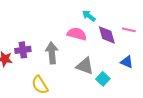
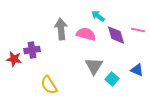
gray arrow: (52, 53) -> (61, 29), moved
blue triangle: (127, 62) -> (137, 70), moved
gray triangle: (85, 66) -> (94, 66), turned 42

